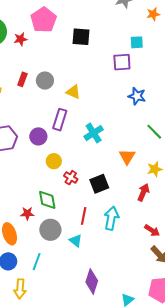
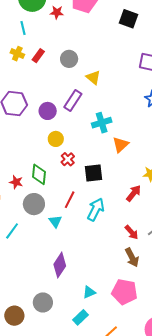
black square: (81, 37) -> (128, 19), moved
red rectangle: (22, 79) -> (38, 56), moved
orange triangle: (127, 157) -> (121, 145), moved

